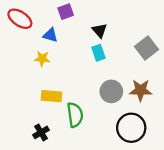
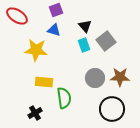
blue triangle: (50, 35) -> (54, 30), moved
gray square: (146, 48) -> (106, 41), moved
yellow star: (42, 59) -> (36, 50), size x1.6

